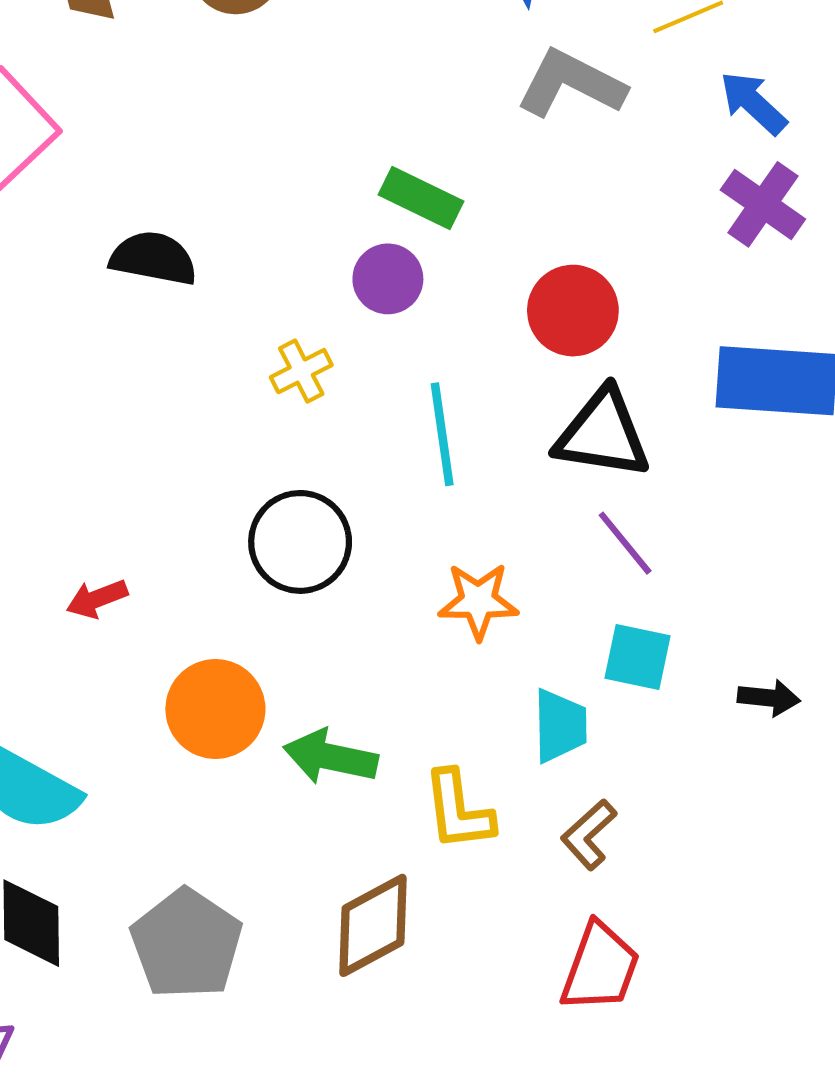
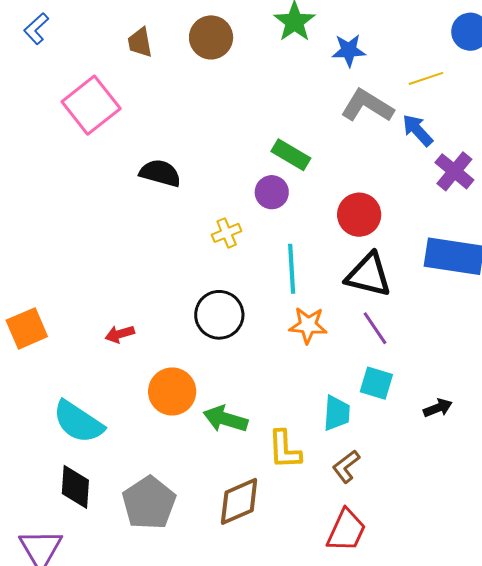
blue arrow: (753, 103) -> (418, 130), moved
orange star: (478, 601) -> (308, 325), moved
black arrow: (769, 698) -> (438, 408), turned -32

